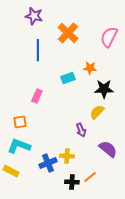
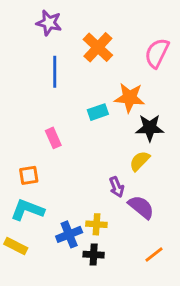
orange star: (90, 68) -> (130, 98), size x1.5
pink rectangle: (37, 96) -> (53, 138), turned -48
purple semicircle: (108, 149) -> (141, 207), moved
orange line: (90, 177) -> (154, 255), moved
black cross: (72, 182) -> (94, 255), moved

